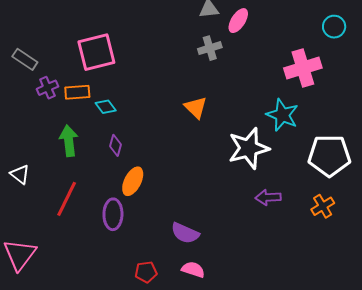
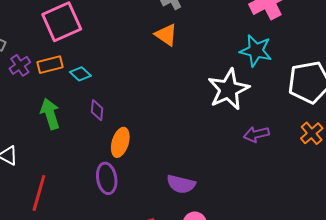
orange triangle: (196, 107) -> (166, 35), moved
red line: (67, 199) -> (39, 193), moved

